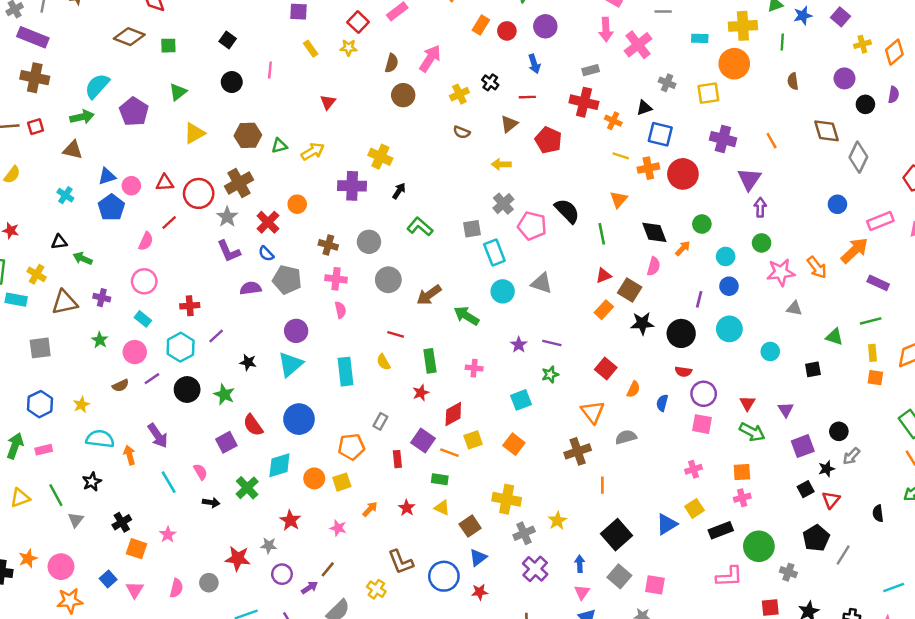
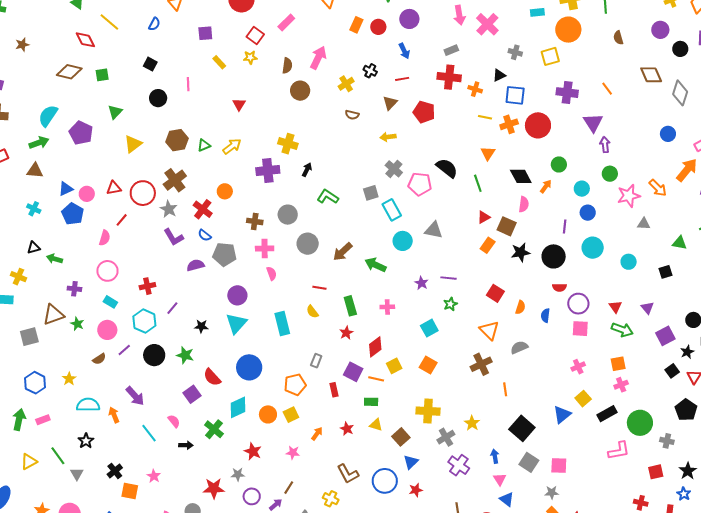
brown triangle: (65, 302) -> (53, 315), moved

